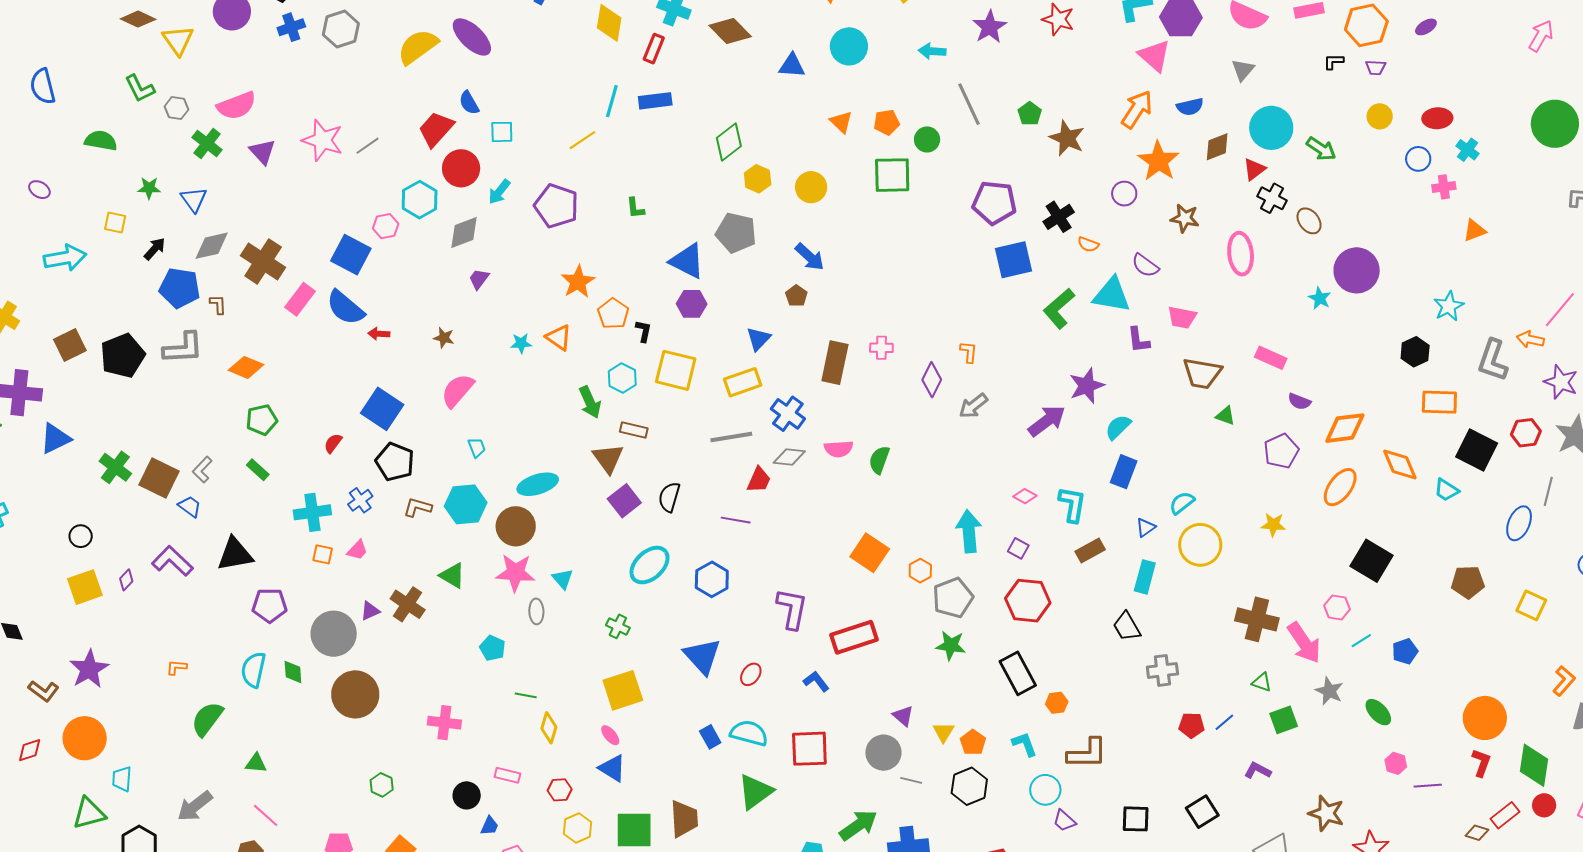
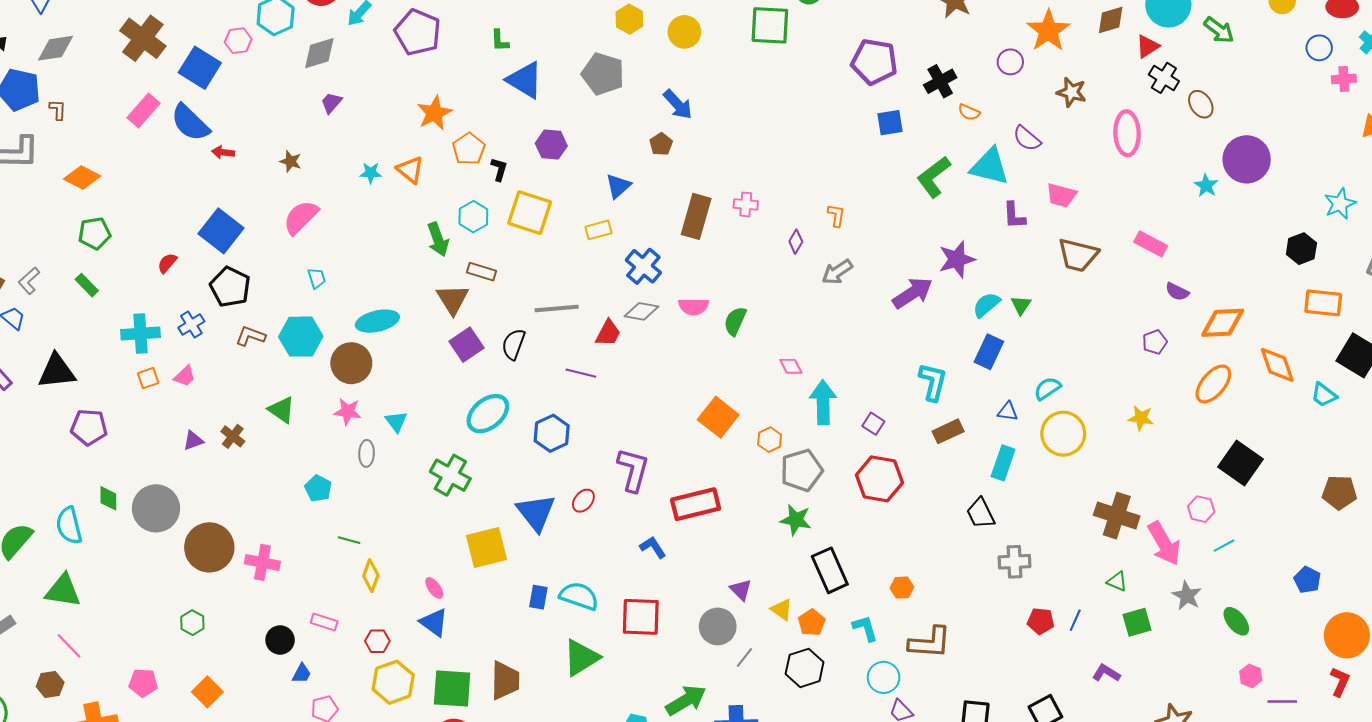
blue square: (1014, 260) -> (890, 123), size x0.7
brown cross: (263, 261) -> (143, 38), moved
blue triangle: (687, 261) -> (525, 80), moved
purple diamond: (932, 380) -> (796, 242), size x0.7
yellow rectangle: (743, 382) -> (599, 230), size x0.7
green triangle: (1225, 416) -> (1021, 305), moved, turned 40
gray line: (731, 437) -> (557, 309), moved
purple pentagon: (1281, 451) -> (1155, 342), size x0.7
pink diamond: (1025, 496) -> (791, 366), moved, turned 30
blue triangle: (1146, 527) -> (1008, 411), turned 40
orange square: (323, 554) -> (148, 378), turned -35
pink star: (515, 573) -> (348, 412), size x0.7
brown cross: (408, 604) -> (233, 436), size x0.7
green cross: (618, 626) -> (450, 475), size x1.6
gray circle: (334, 634) -> (156, 508), moved
blue pentagon: (1405, 651) -> (1307, 580), moved, turned -30
cyan semicircle: (253, 670) -> (69, 526), moved, turned -30
black rectangle: (1018, 673) -> (830, 570), moved
red ellipse: (751, 674) -> (583, 501), moved
yellow square: (623, 690) -> (487, 548), moved
brown circle: (355, 694) -> (209, 547), moved
blue line: (1224, 722) -> (1075, 620), turned -30
yellow triangle: (943, 732) -> (782, 610), turned -30
blue rectangle: (710, 737) -> (538, 597), turned 35
green triangle: (256, 763) -> (63, 591), size x1.6
gray line: (911, 780) -> (744, 657), turned -70
yellow hexagon: (577, 828) -> (393, 682), size x1.4

